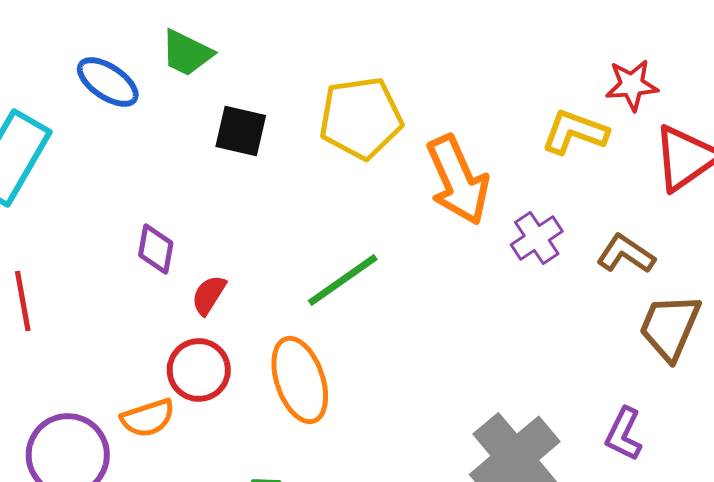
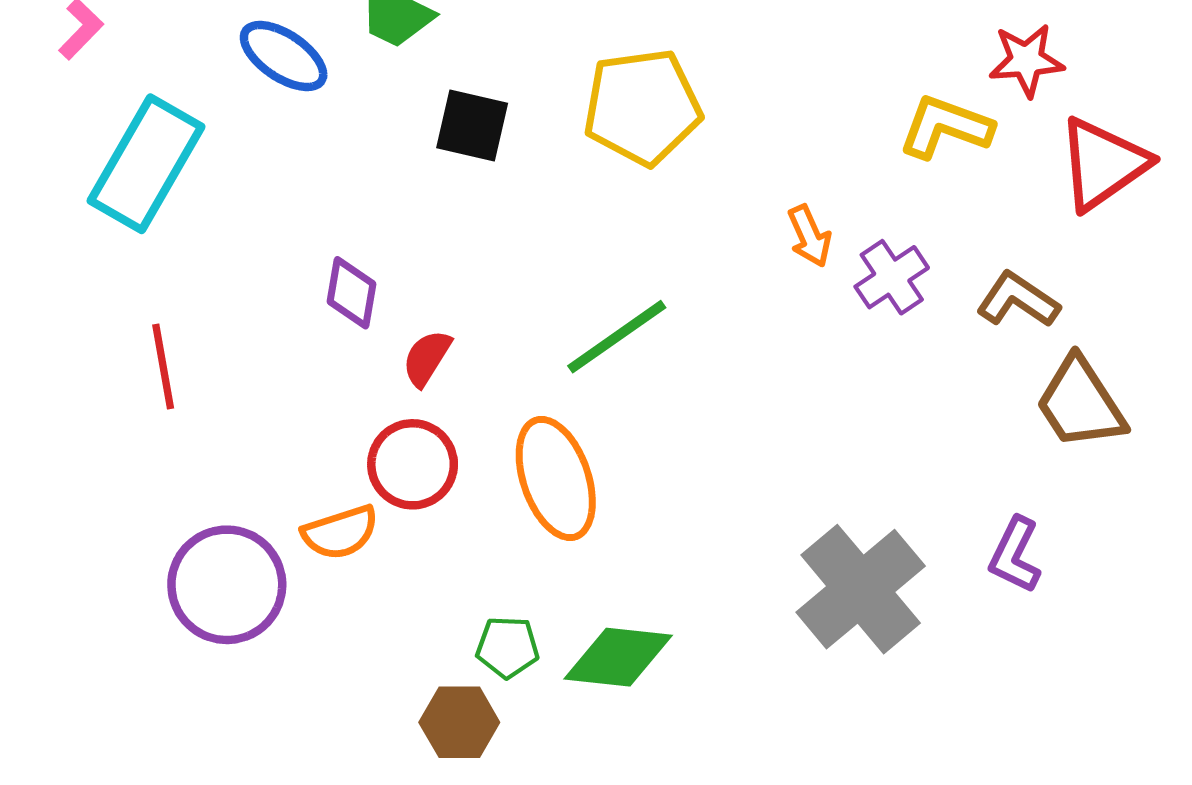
orange arrow: (458, 180) -> (810, 236), moved, size x0.5
brown trapezoid: (670, 327) -> (1080, 403), turned -56

